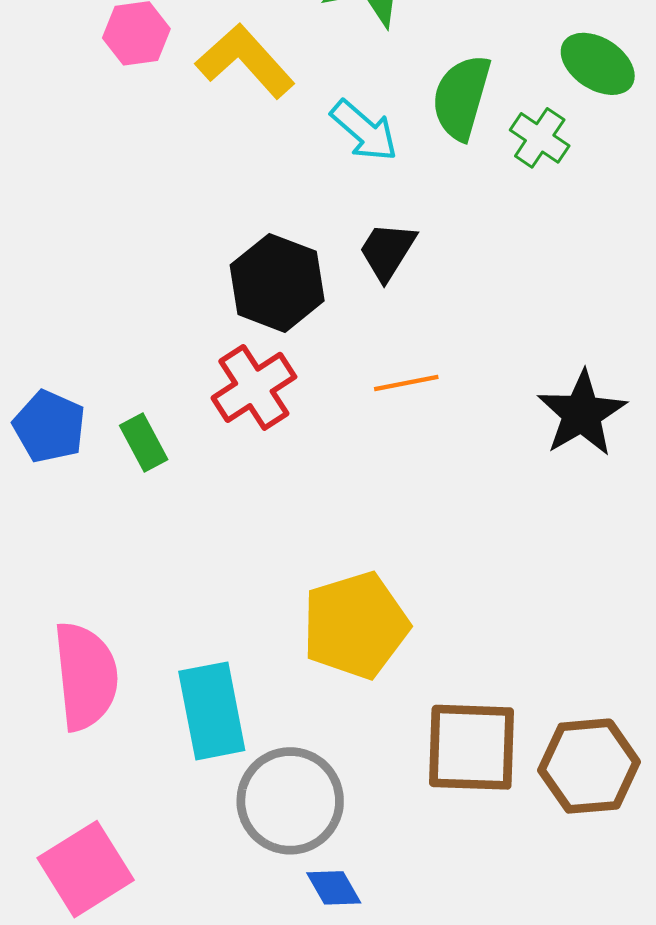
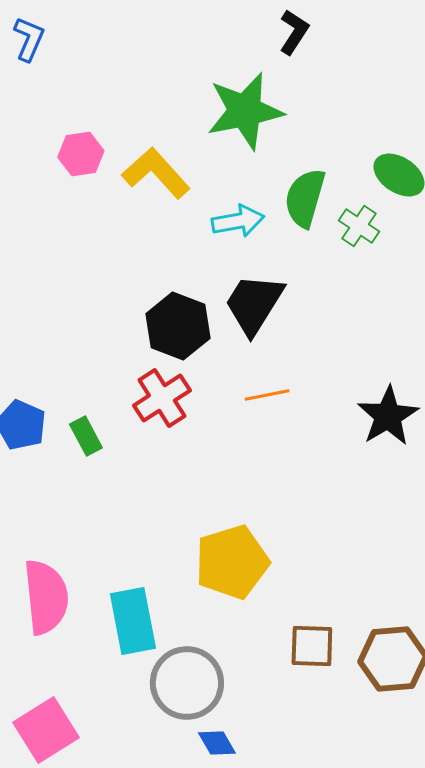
cyan arrow: (364, 131) -> (238, 221), turned -51
black trapezoid: (387, 251) -> (254, 304), size x1.5
brown square: (472, 747) -> (312, 646), size x0.7

